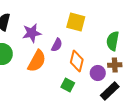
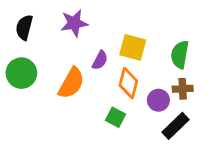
yellow square: (76, 22) -> (133, 47), moved
purple star: (32, 33) -> (74, 23), moved

